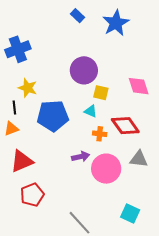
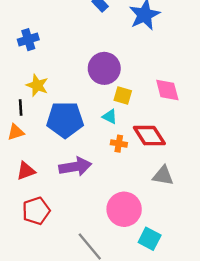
blue cross: (18, 49) -> (28, 40), size x0.7
purple arrow: (81, 157) -> (75, 167), moved, size x1.5
red triangle: (22, 161) -> (26, 171), size x0.7
pink circle: (106, 169) -> (124, 209), moved

